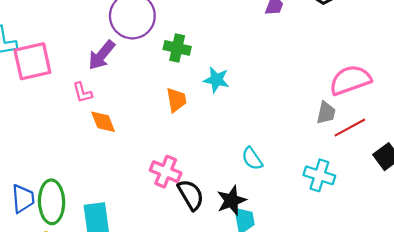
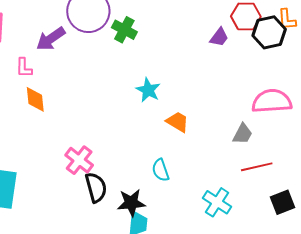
green cross: (177, 48) -> (124, 30), moved
pink semicircle: (350, 80) -> (272, 101), moved
orange trapezoid: (176, 100) -> (178, 122), moved, turned -65
gray trapezoid: (326, 113) -> (243, 134), moved

